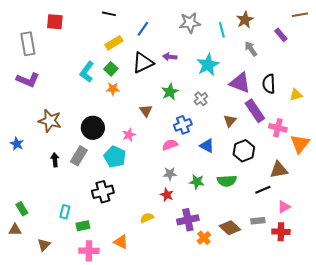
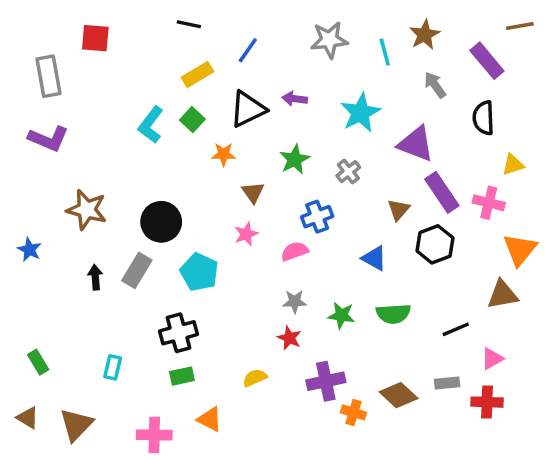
purple rectangle: (281, 35) -> (487, 61), size x1.5
black semicircle: (269, 84) -> (484, 118), moved
orange star: (113, 89) -> (224, 154), moved
pink cross: (278, 128) -> (489, 203), moved
pink star: (129, 135) -> (246, 234), moved
blue triangle: (207, 146) -> (374, 258), moved
black hexagon: (244, 151) -> (435, 244), moved
brown triangle: (279, 170) -> (503, 295), moved
green rectangle: (83, 226) -> (182, 376), moved
brown triangle: (15, 230) -> (28, 418), moved, turned 32
orange cross: (204, 238) -> (354, 412), turned -32
brown triangle: (44, 245) -> (76, 425), size x1.5

